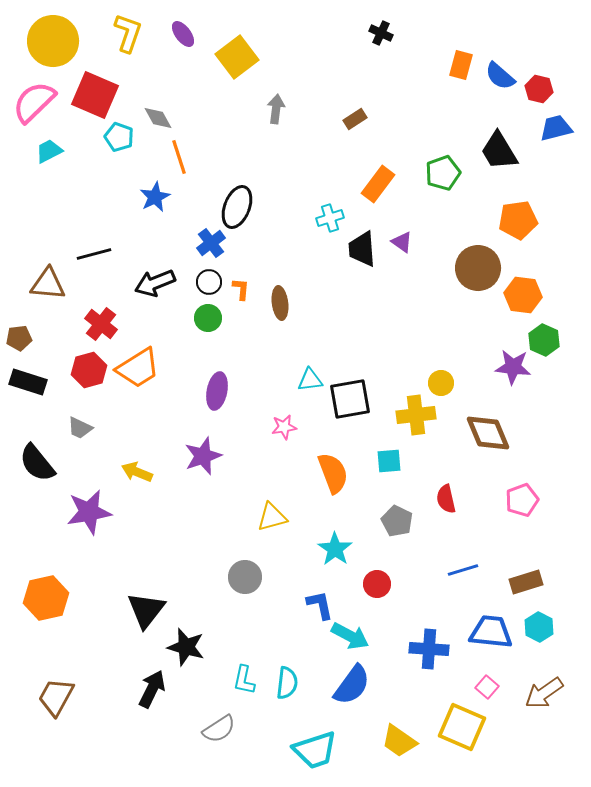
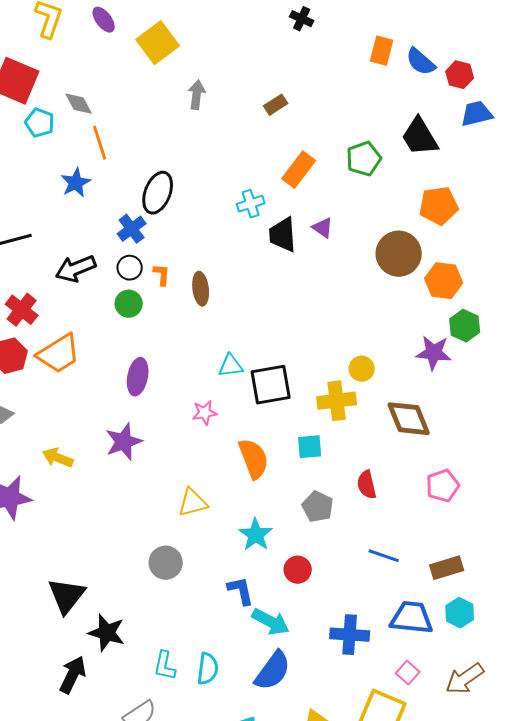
blue line: (463, 570) -> (384, 556), turned 36

